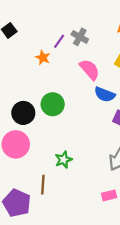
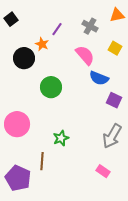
gray cross: (80, 37) -> (90, 26), moved
black circle: (23, 113) -> (24, 58), moved
pink rectangle: (109, 195) -> (103, 171), turned 48

